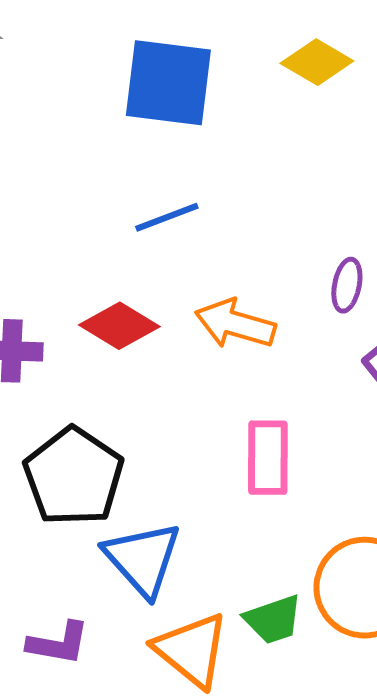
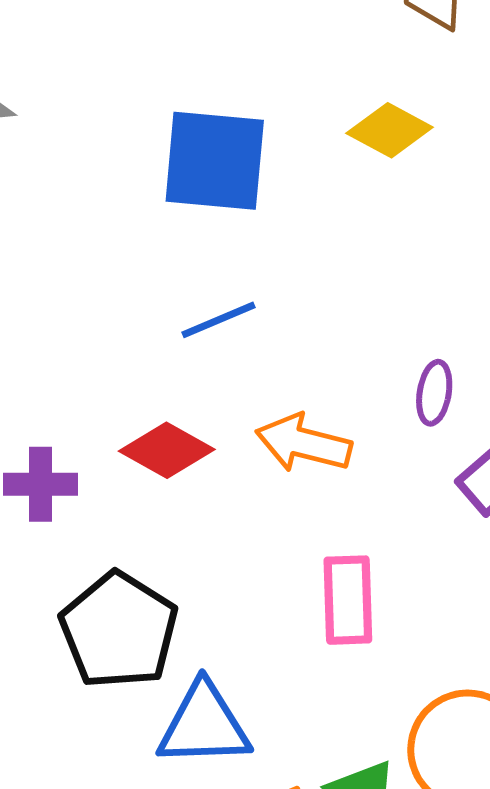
blue triangle: (143, 559) -> (204, 725), turned -48

